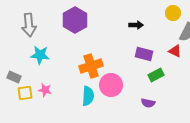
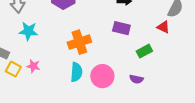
purple rectangle: (144, 54) -> (121, 28), moved
pink circle: (111, 85) -> (102, 76), moved
yellow square: (25, 93) -> (13, 69), turned 35

